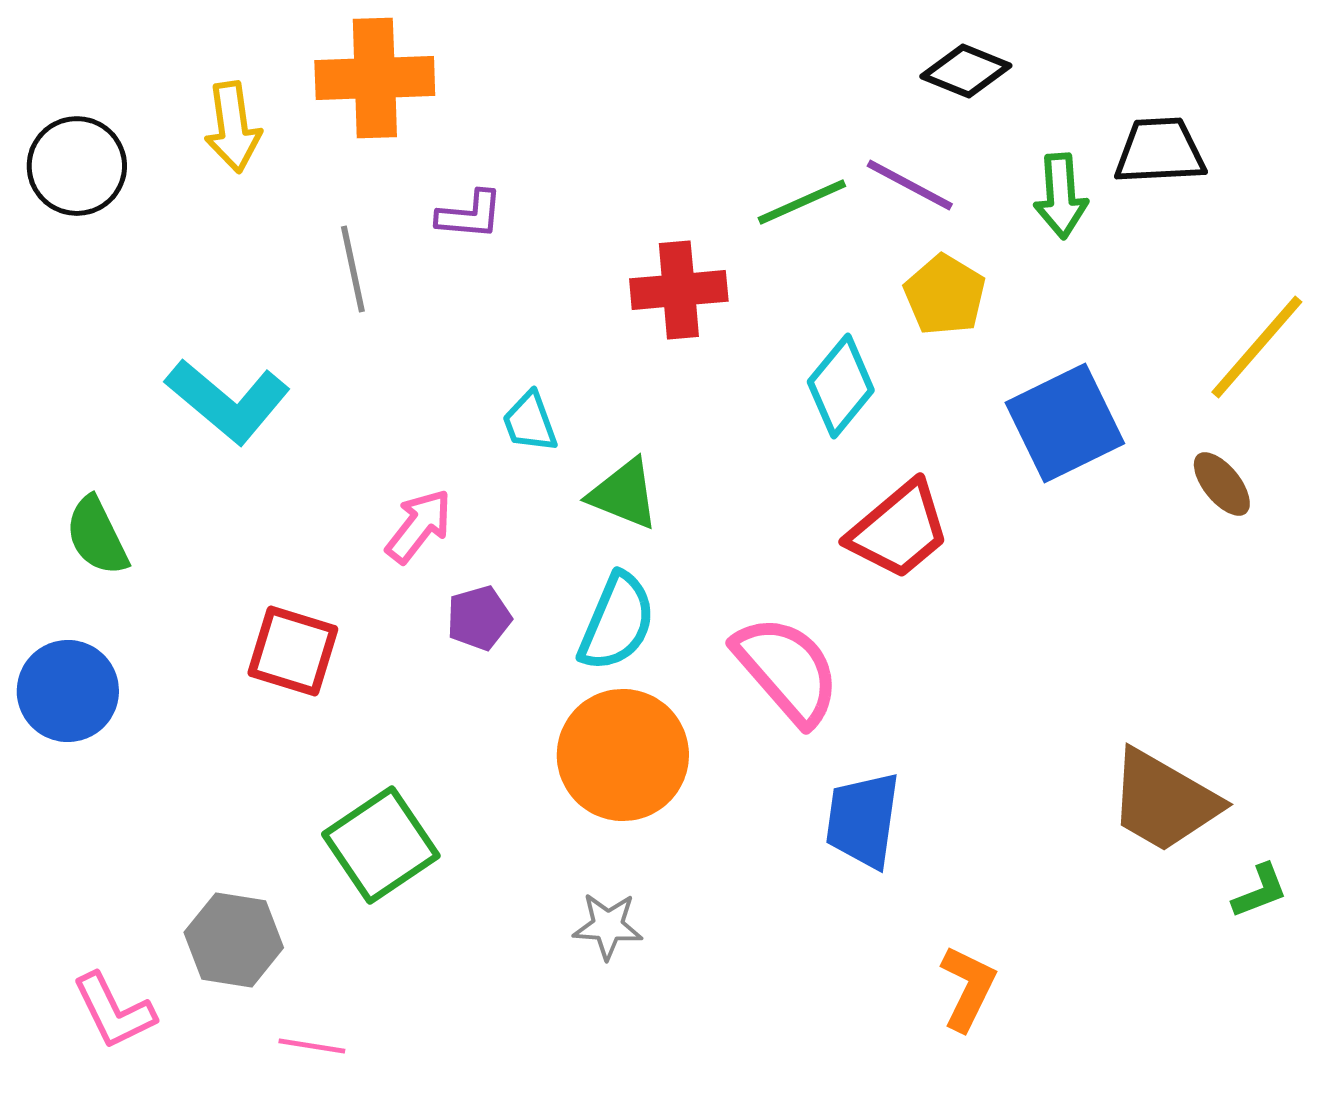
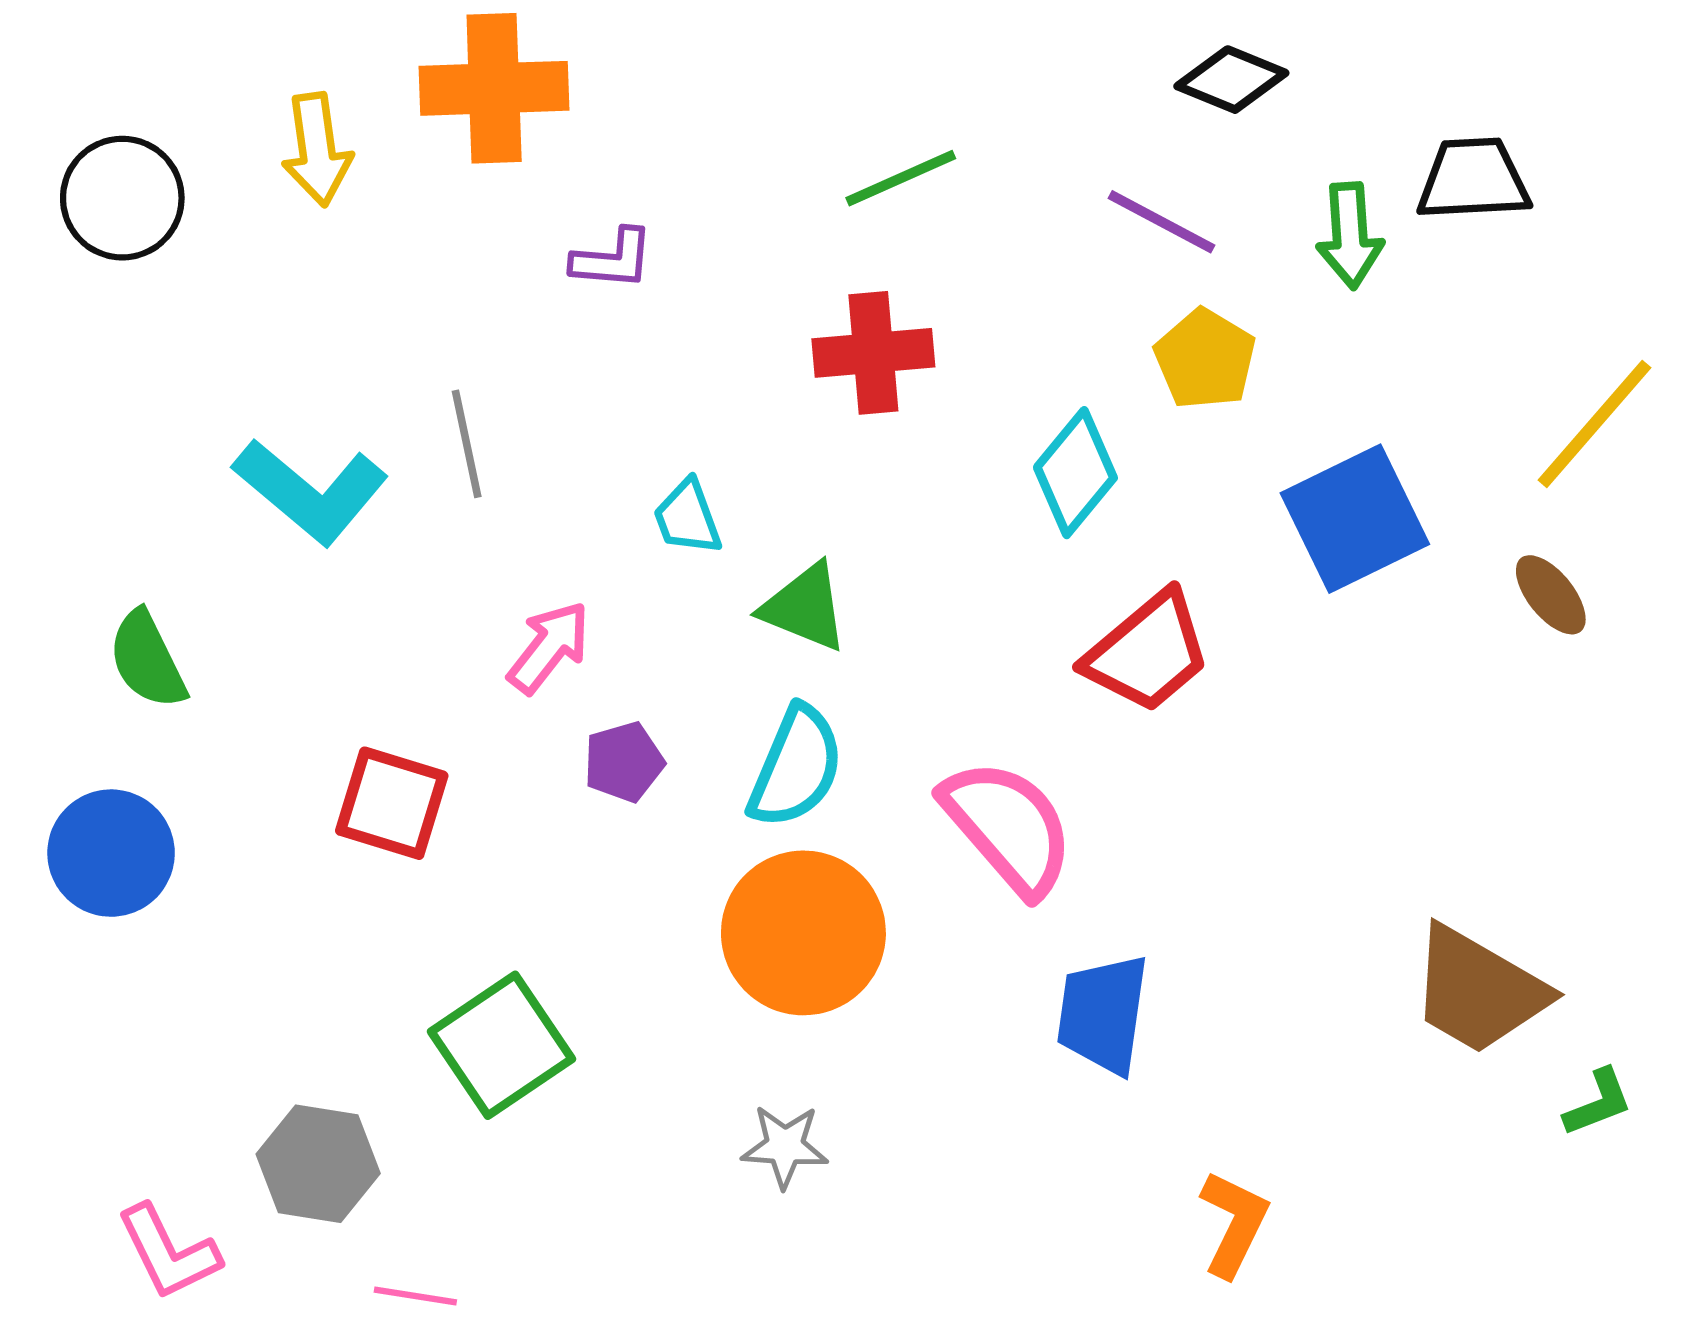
green line: (802, 202) -> (901, 178), moved
gray line: (353, 269) -> (467, 444), moved

